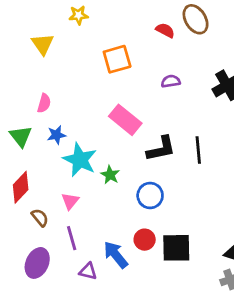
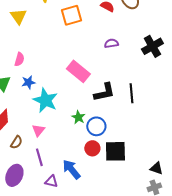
orange square: (117, 59) -> (71, 15), moved
green star: (110, 175) -> (78, 117), moved
brown semicircle: (40, 218) -> (16, 142), turned 72
red circle: (145, 240) -> (92, 148), moved
black square: (176, 248) -> (115, 151), moved

